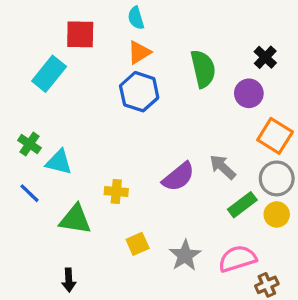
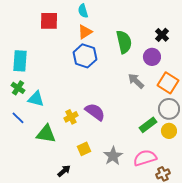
cyan rectangle: (49, 74) -> (20, 61), moved, turned -35
gray arrow: (223, 167) -> (136, 81), moved
purple semicircle: (178, 177) -> (95, 112), moved, turned -105
yellow cross: (116, 192) -> (71, 117), turned -32
black arrow: (69, 280) -> (64, 171), moved, turned -128

